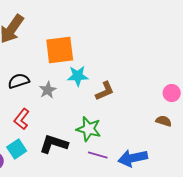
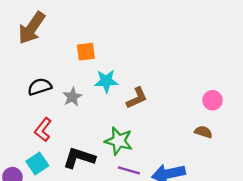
orange square: (60, 50) -> (86, 52), size x0.6

